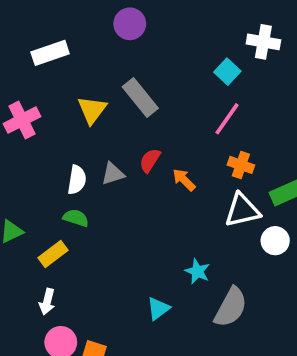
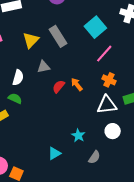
cyan square: (227, 72) -> (95, 27), moved, size x1.5
red semicircle: (150, 160) -> (59, 86), moved
gray triangle: (113, 174) -> (44, 67), moved
white circle: (275, 241) -> (113, 131), moved
gray semicircle: (231, 307) -> (94, 157), size x0.6

